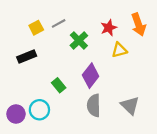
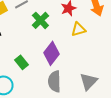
gray triangle: (130, 105) -> (88, 81), turned 30

